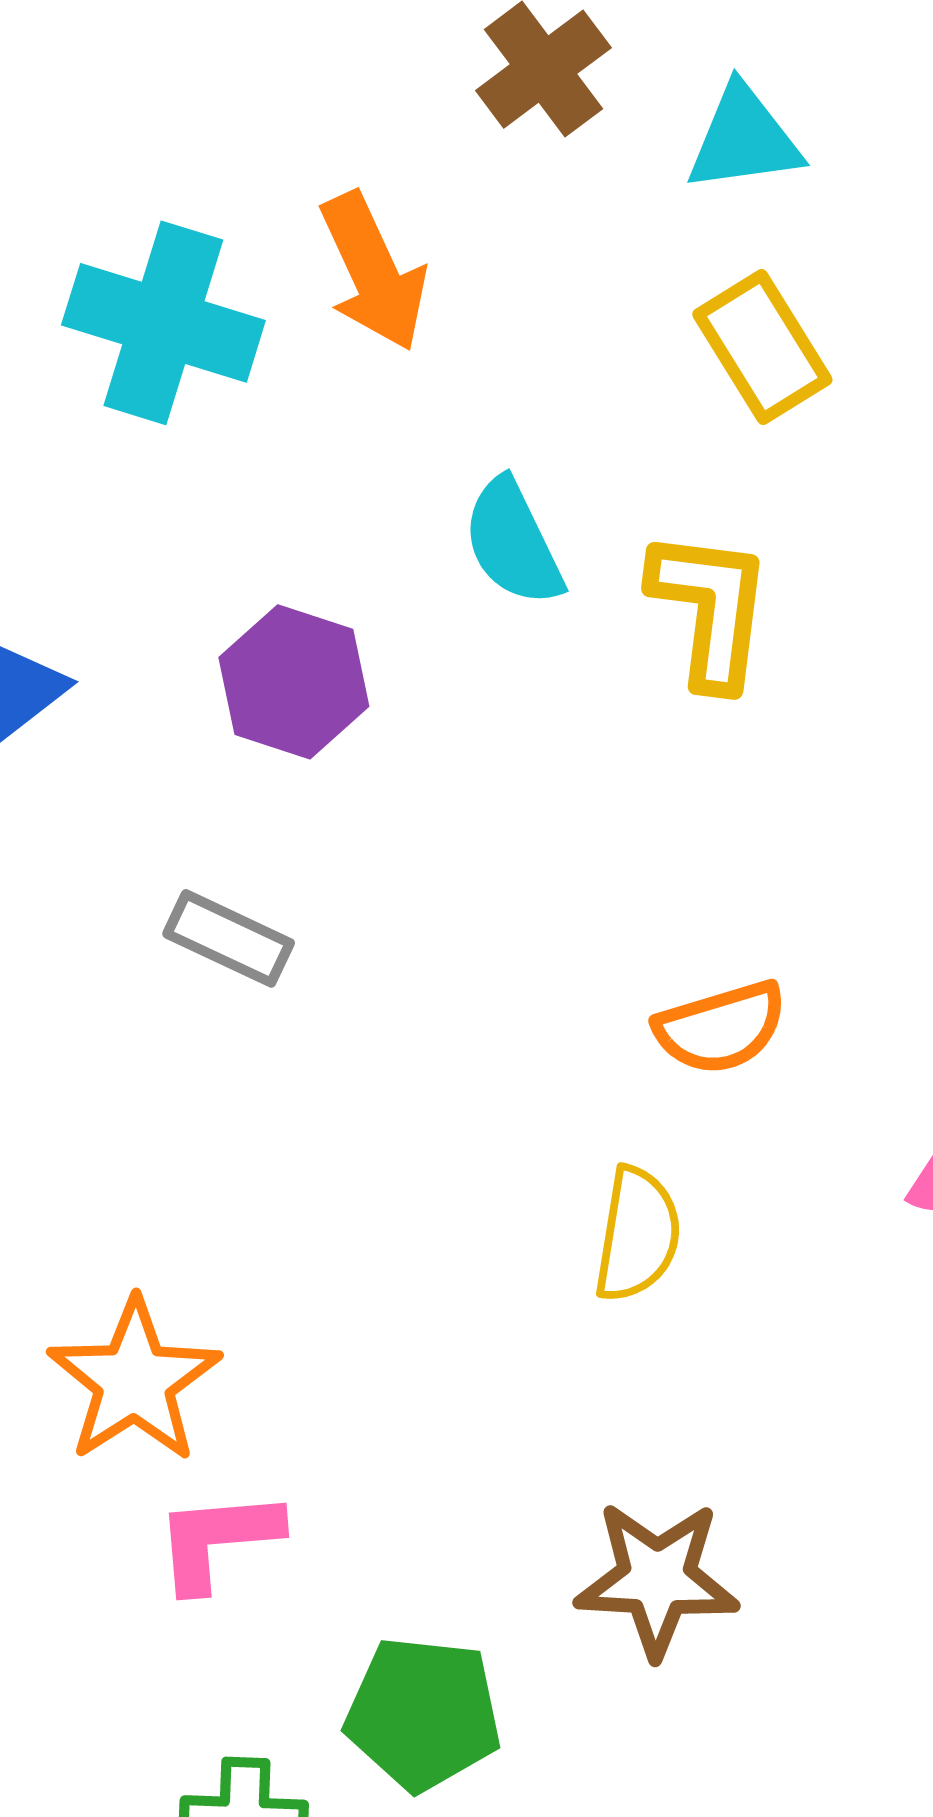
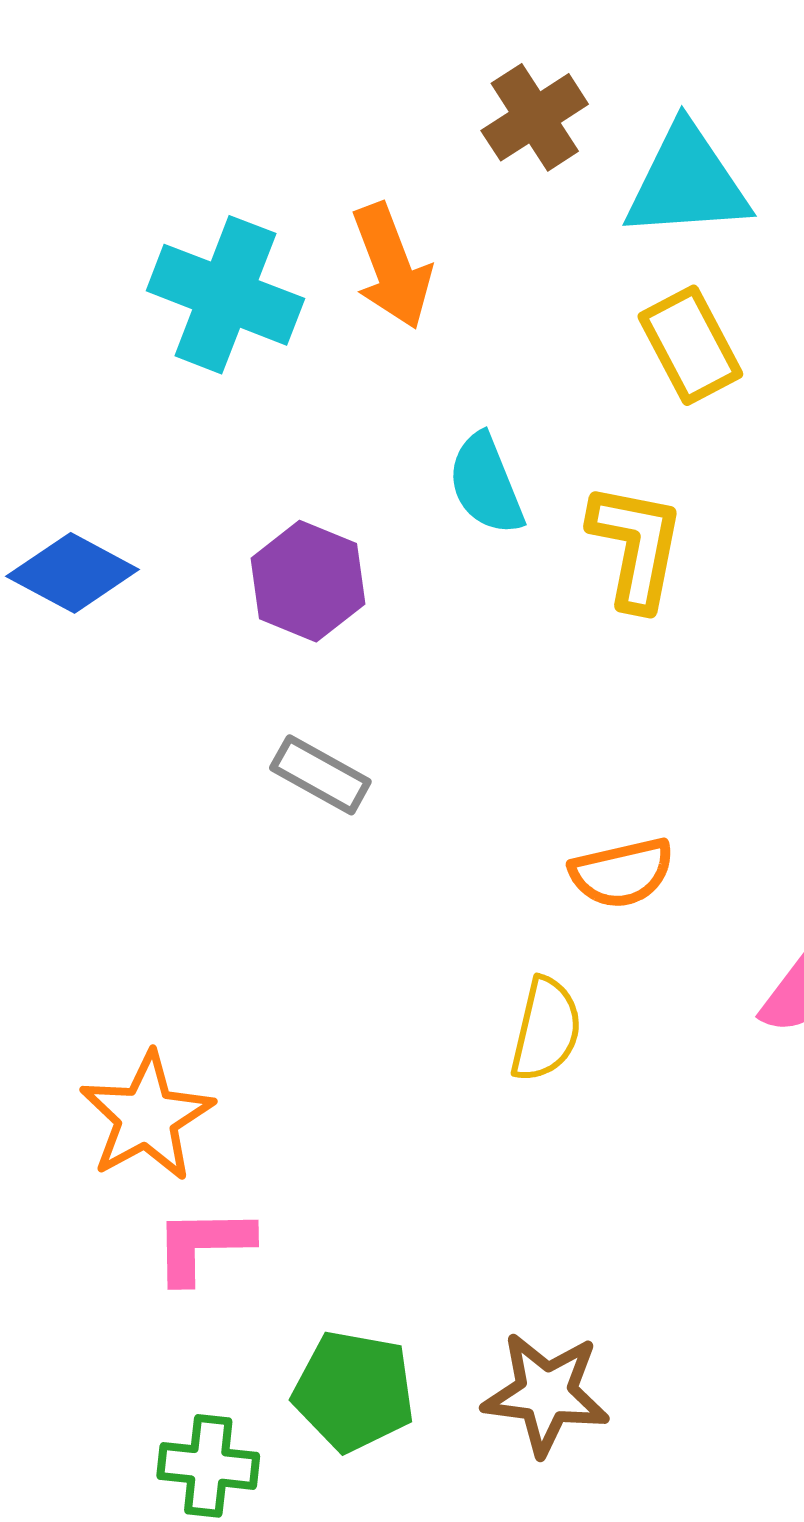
cyan triangle: (744, 139) -> (687, 182), size x1.4
gray rectangle: (229, 938) -> (320, 775), moved
brown star: (657, 1579) -> (546, 1394), moved

